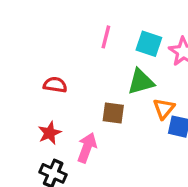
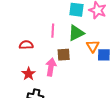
pink line: (106, 37) -> (53, 31), moved
pink arrow: (87, 148) -> (51, 67), moved

